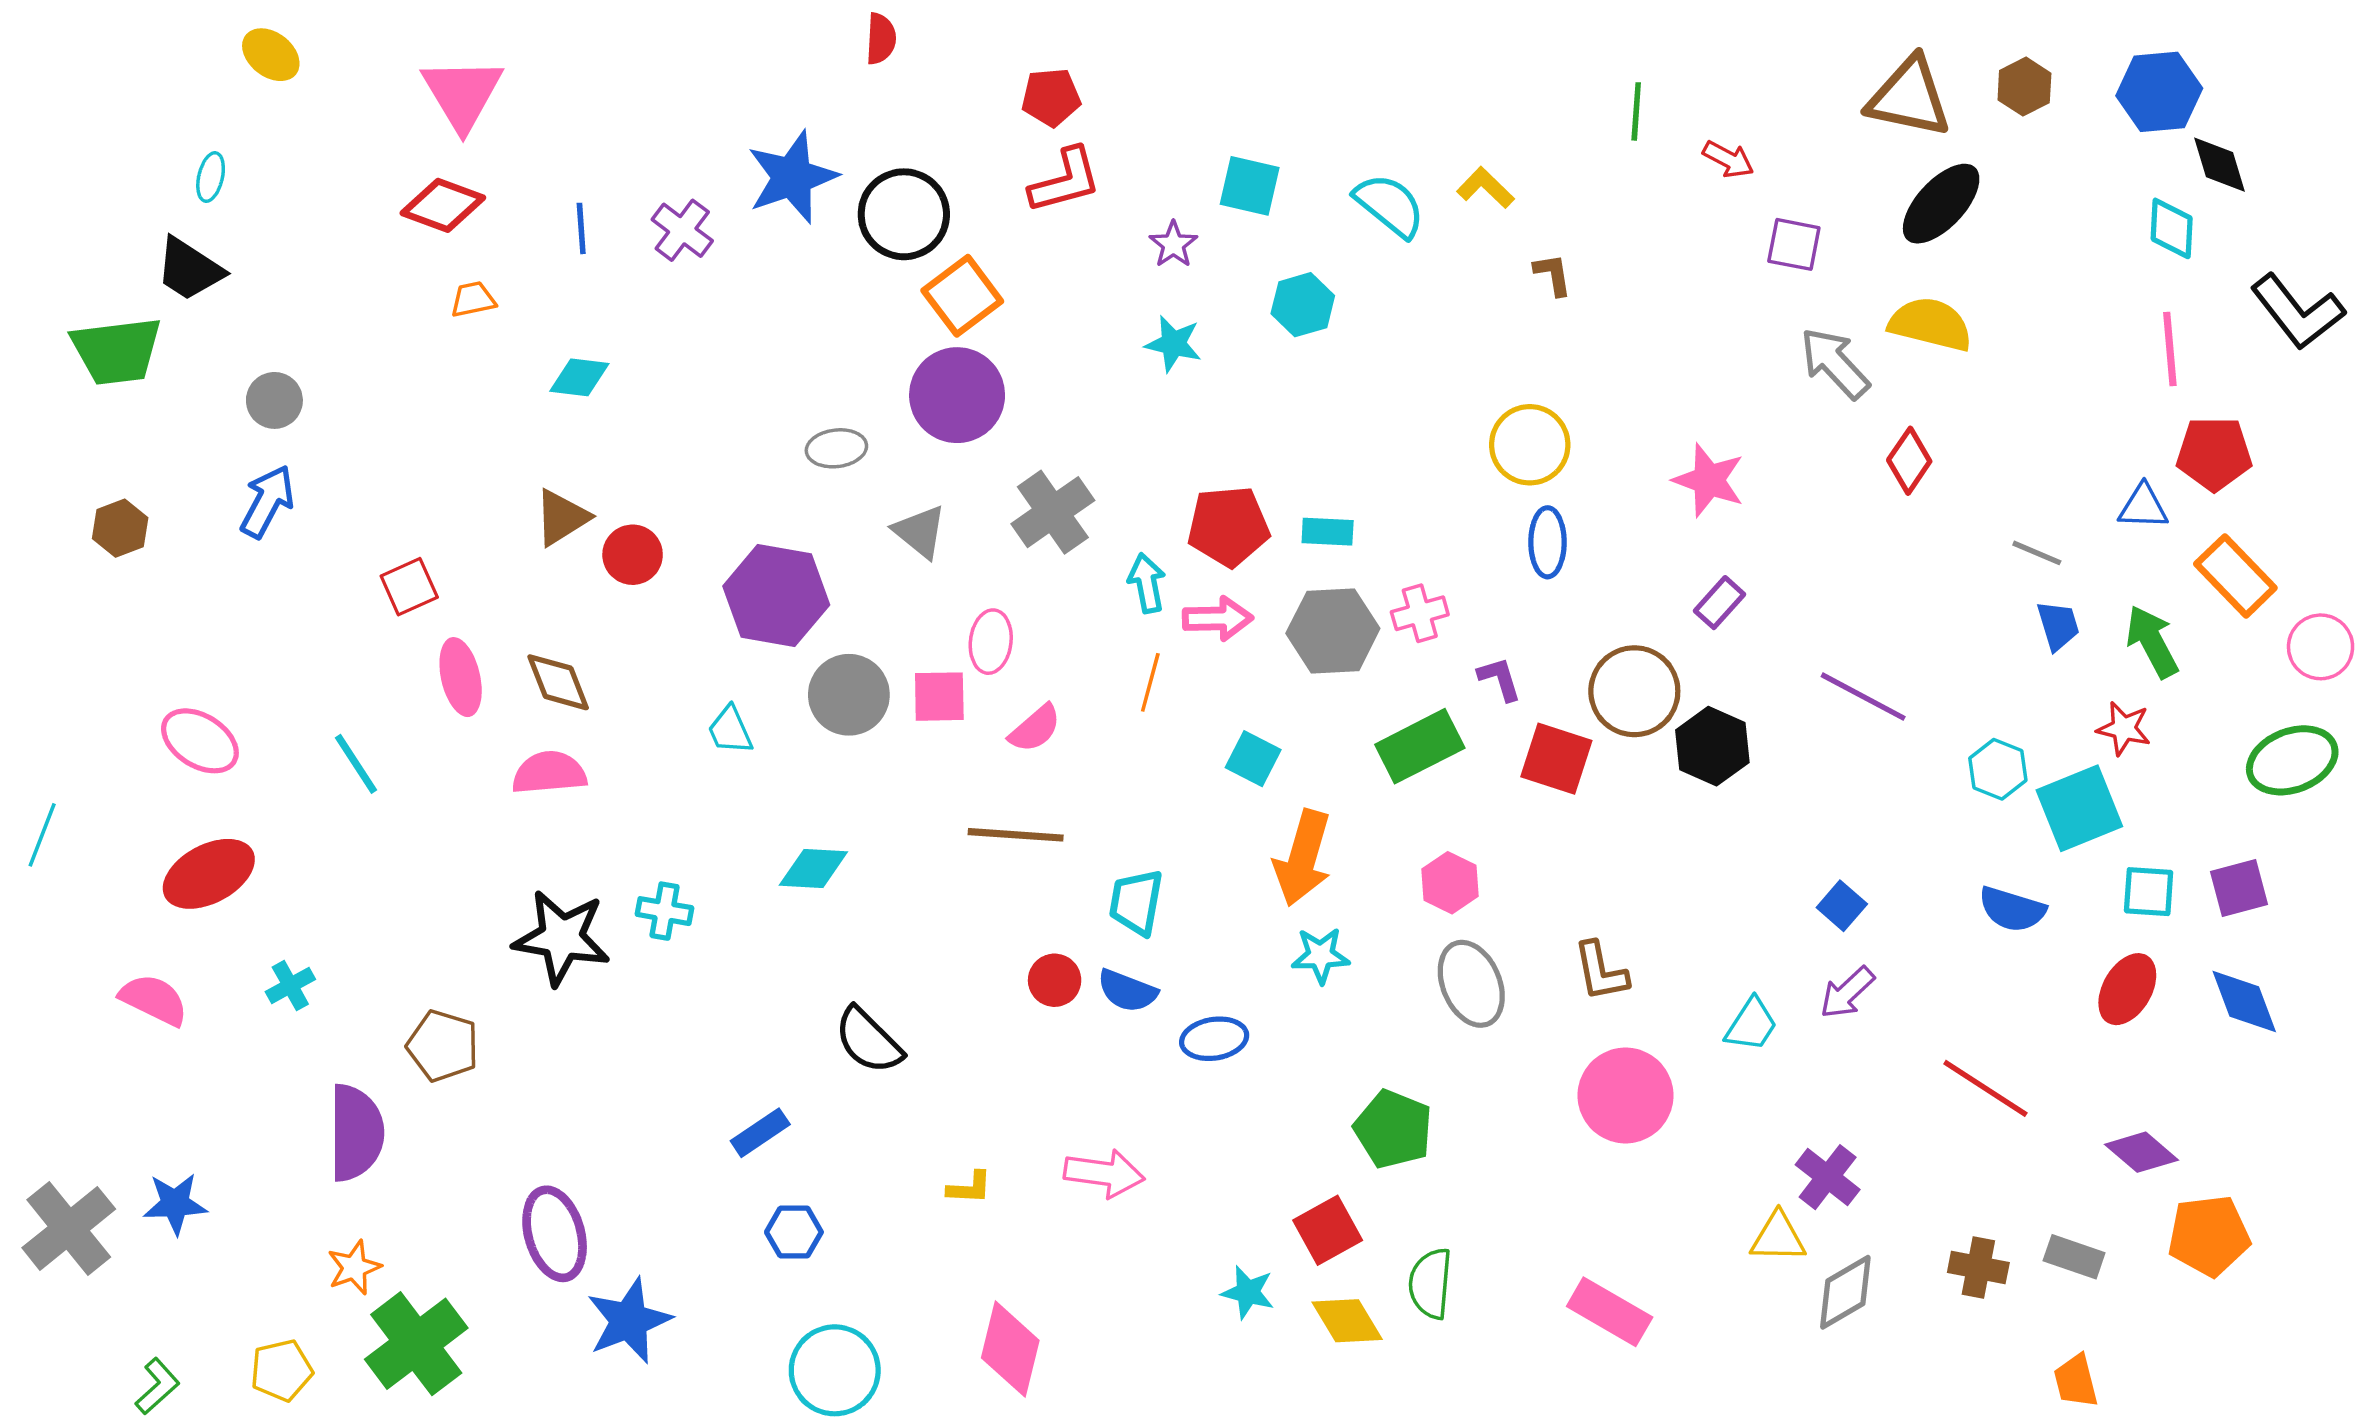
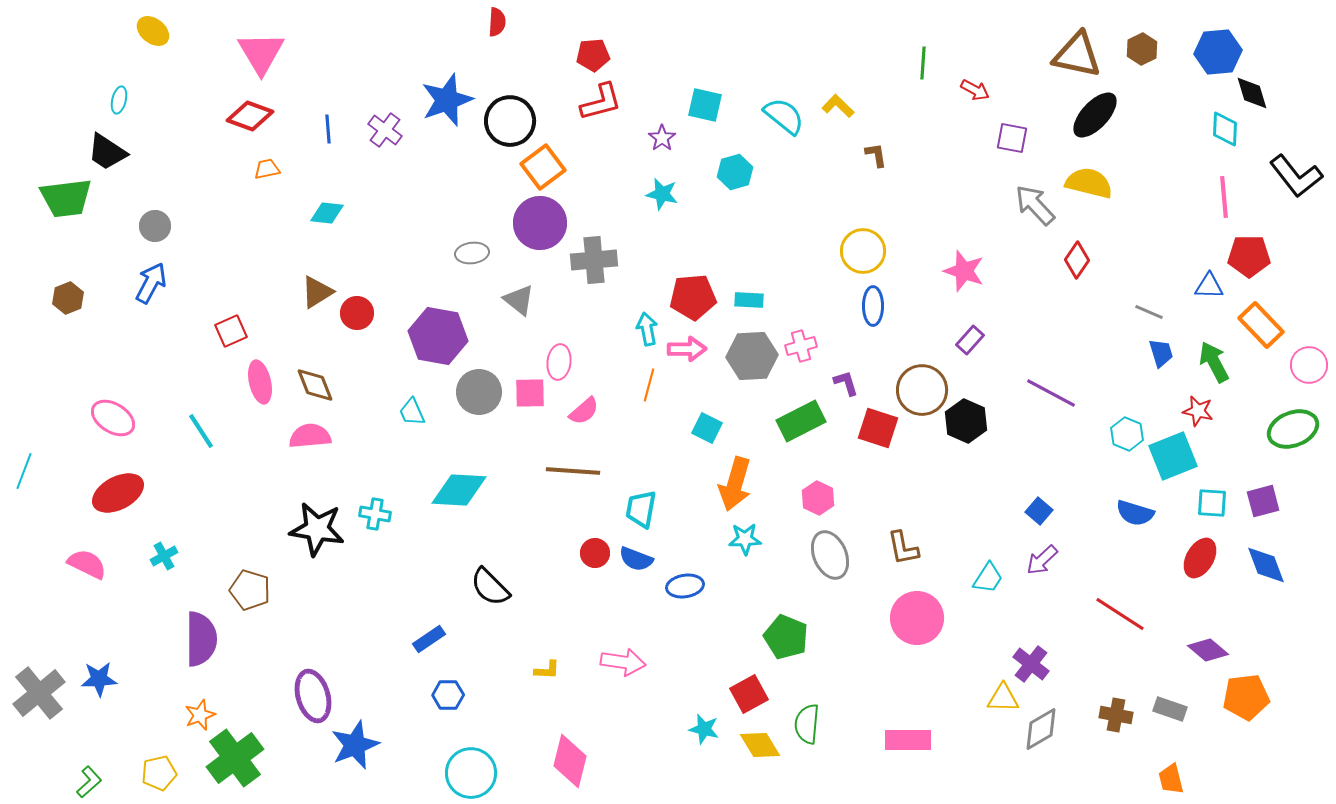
gray cross: (1053, 512) -> (594, 260), moved, turned 30
cyan diamond: (813, 869) -> (459, 490), size x1.4
pink rectangle: (1610, 1312) -> (908, 740), turned -30

